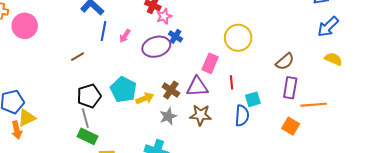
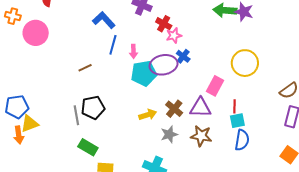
pink arrow: (125, 36) -> (133, 51), turned -40
cyan pentagon: (123, 90) -> (144, 73), moved, turned 30
cyan square: (253, 99) -> (237, 121), moved
gray line: (85, 118) -> (76, 115), moved

